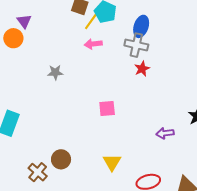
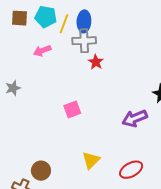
yellow line: (91, 21) -> (64, 24), moved
purple arrow: (165, 133) -> (135, 118), size x1.4
yellow triangle: (112, 162) -> (91, 160), turned 30

